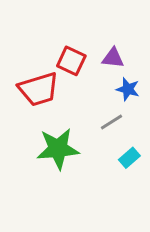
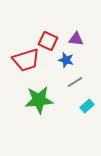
blue star: (128, 89) -> (66, 60), moved

